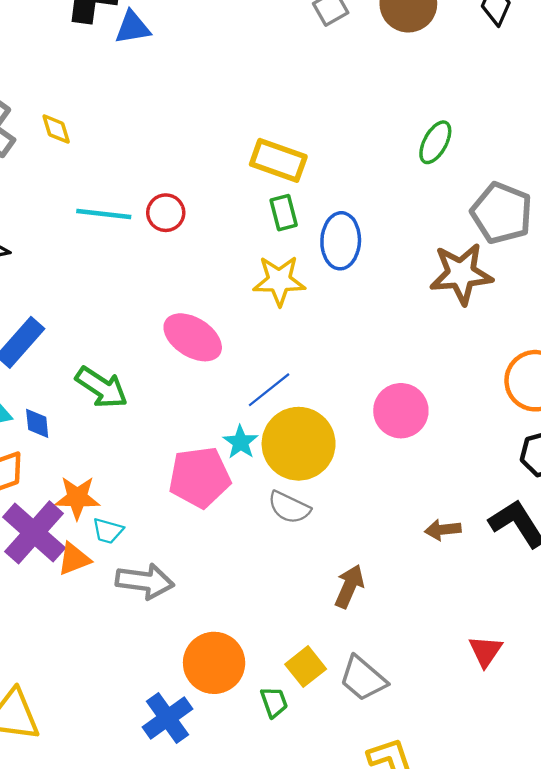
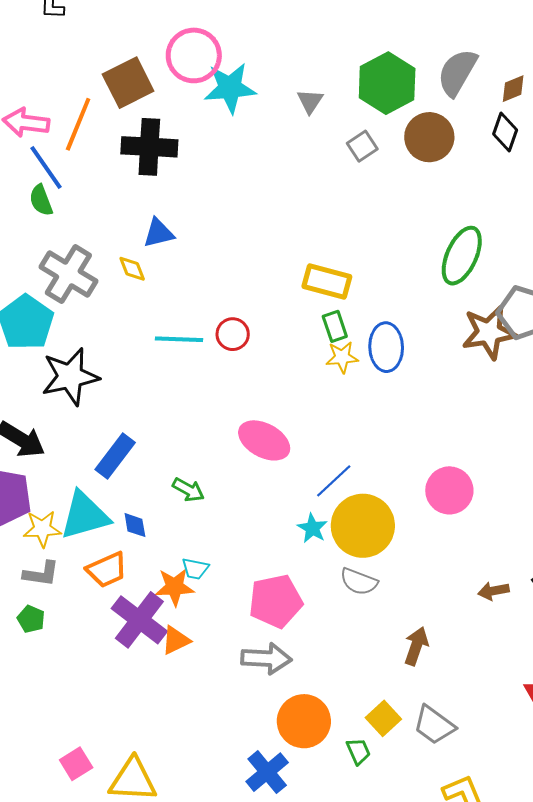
blue triangle: (133, 27) -> (159, 233), moved
green ellipse: (435, 142) -> (462, 256), size x1.5
brown star: (461, 274) -> (489, 332), moved
yellow star: (279, 281) -> (342, 357), moved, size x0.7
green arrow: (102, 387) -> (188, 490), size x0.7
pink pentagon: (200, 477) -> (276, 601), moved
cyan trapezoid: (108, 531) -> (195, 569), moved
gray arrow: (145, 581) -> (266, 659), moved

